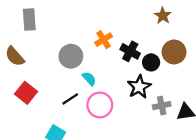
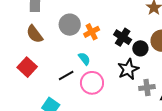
orange cross: (104, 40) -> (92, 32), moved
brown semicircle: (15, 56) -> (35, 34), moved
gray circle: (71, 56) -> (70, 25), moved

